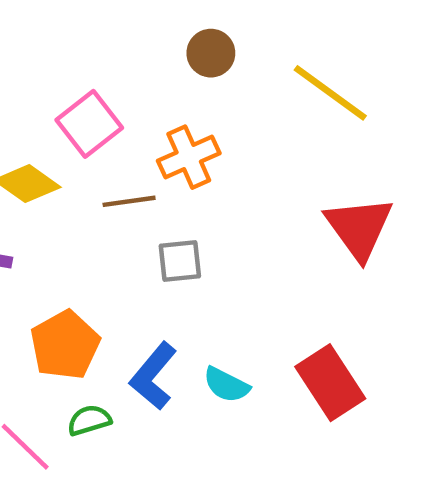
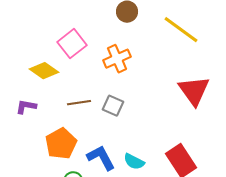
brown line: (129, 201) -> (79, 103), moved
gray square: (180, 261) -> (113, 106), turned 30
blue L-shape: (153, 376) -> (101, 158), turned 112

